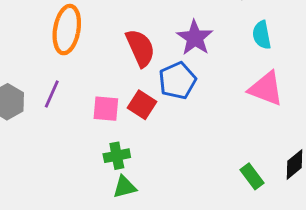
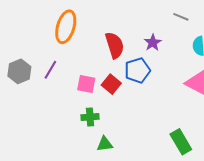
purple star: (195, 38) -> (153, 43), size x0.7
green rectangle: (252, 176) -> (181, 142), size x1.4
green triangle: (125, 187) -> (105, 144), moved

